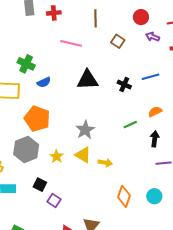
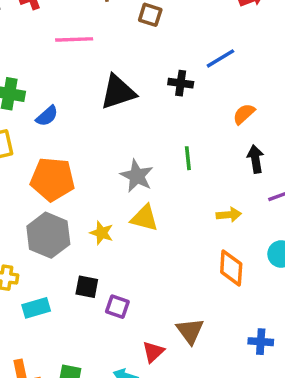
green line: (130, 125) -> (188, 158), moved, turned -56
yellow arrow: (105, 163) -> (229, 215), moved

